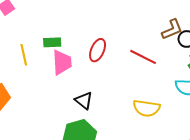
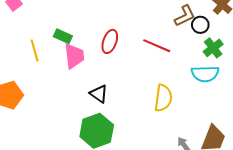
green rectangle: (52, 42) -> (63, 36), turned 30
yellow semicircle: (146, 108) -> (163, 98), turned -88

